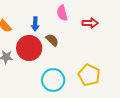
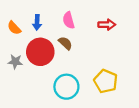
pink semicircle: (62, 13) -> (69, 20), moved
blue arrow: (35, 24) -> (37, 22), moved

